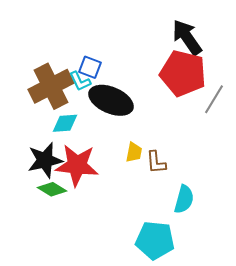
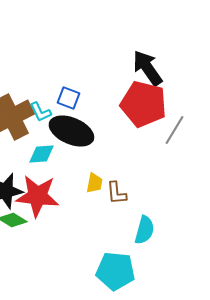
blue square: (90, 67) -> (68, 98), moved
cyan diamond: (65, 123) -> (41, 154), moved

